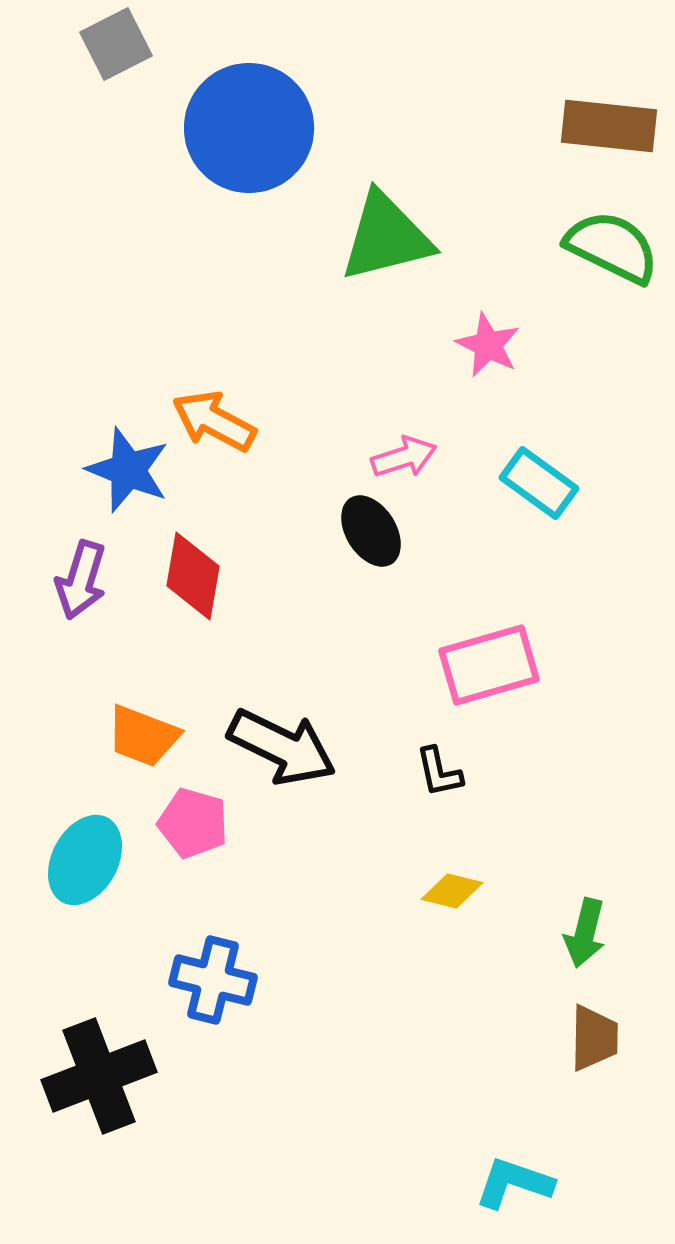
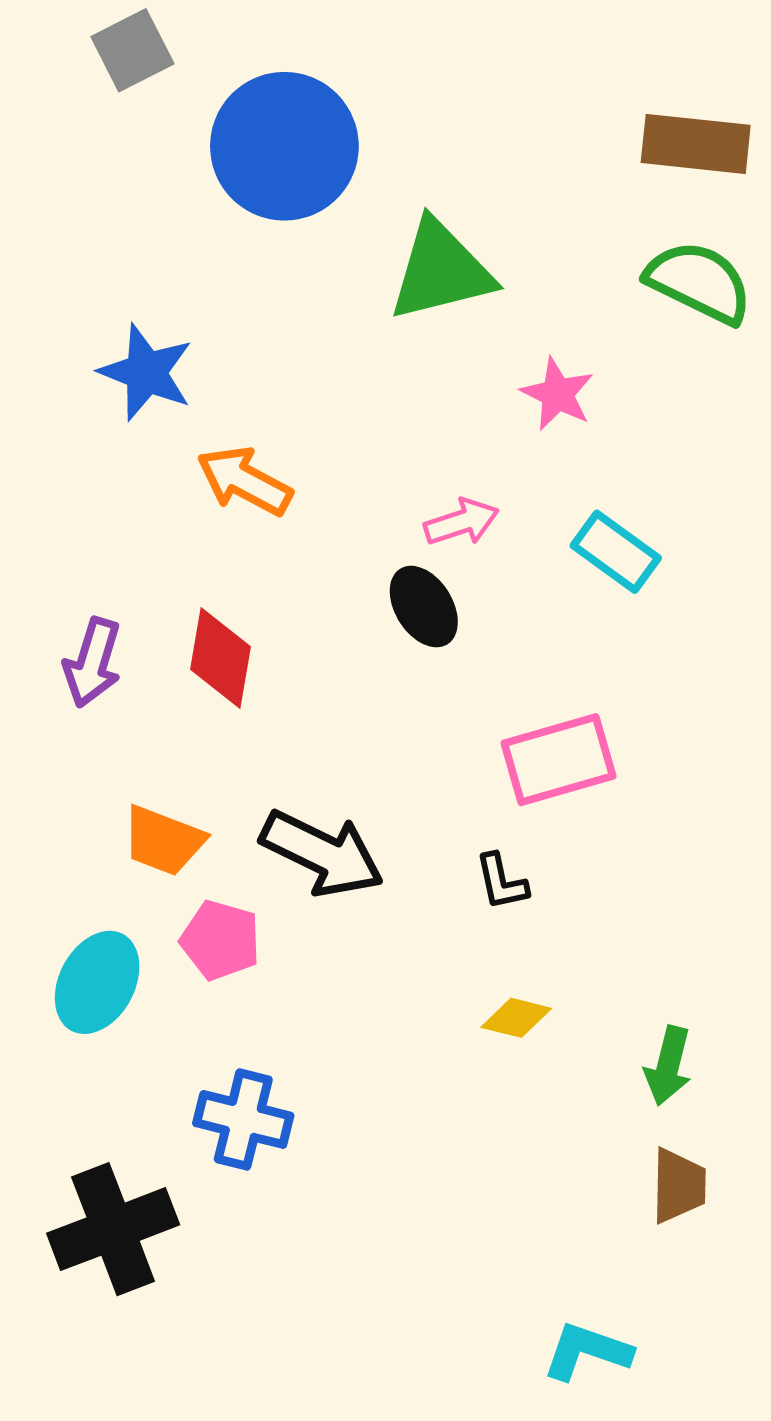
blue star: (128, 470) -> (146, 372), moved

